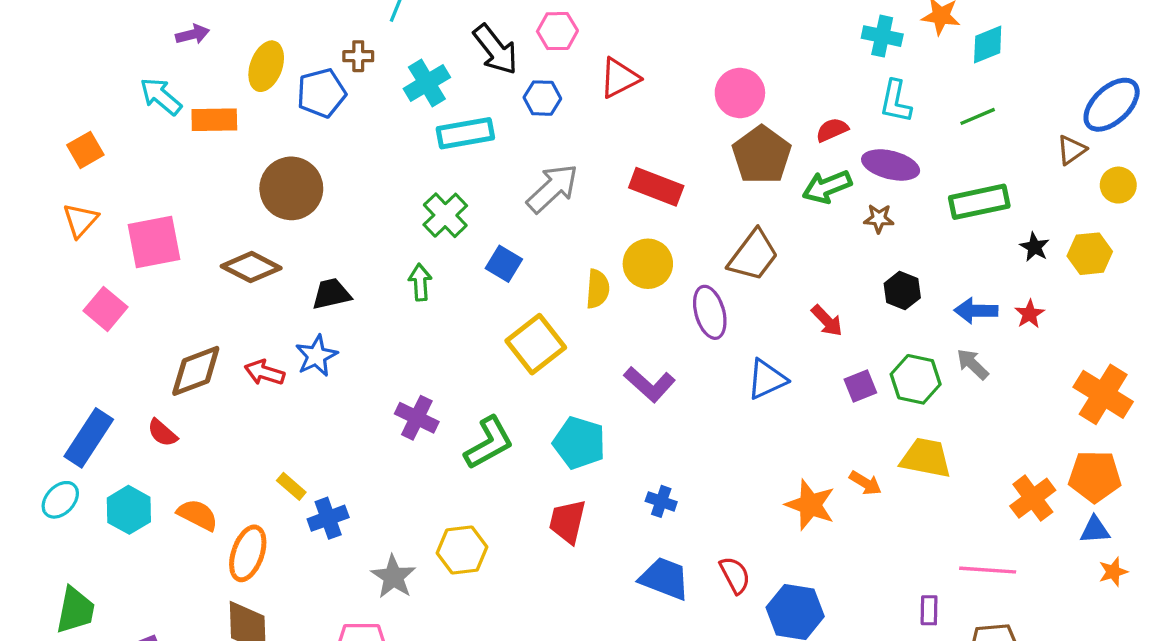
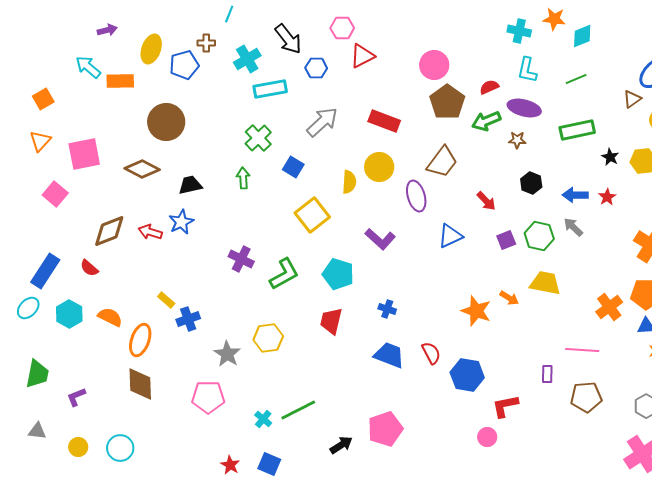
pink hexagon: (557, 31) -> (342, 28), moved

